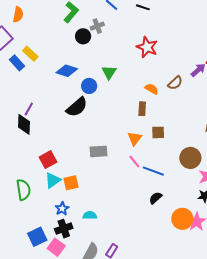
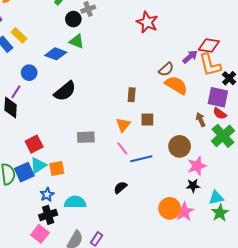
red star: (147, 47) -> (147, 22), moved
green triangle: (109, 72) -> (77, 41), moved, turned -42
blue circle: (89, 86) -> (29, 73), moved
orange semicircle: (152, 89) -> (176, 85), moved, size x1.6
blue line: (153, 171) -> (141, 159), turned -35
black semicircle: (156, 198) -> (120, 187), moved
cyan semicircle: (90, 215) -> (75, 202), size x1.5
blue square: (37, 237) -> (24, 172), moved

